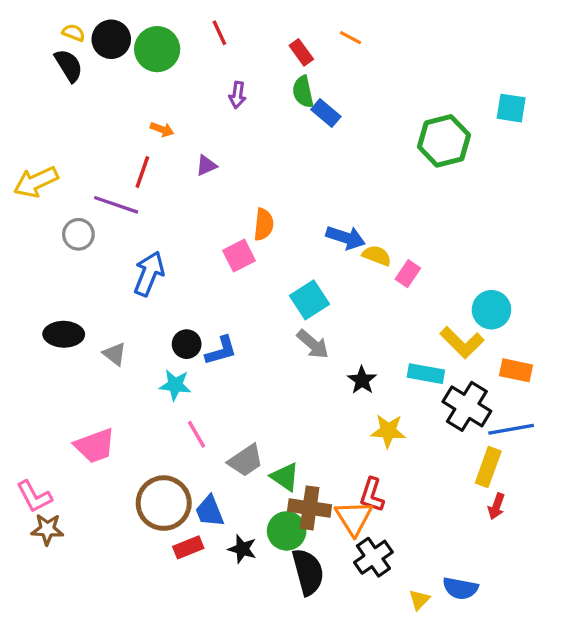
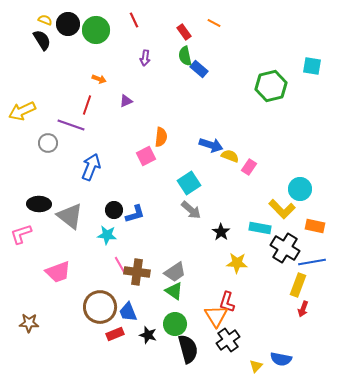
gray triangle: (115, 354) -> (70, 216), size x1.8
gray trapezoid: (246, 460) -> (175, 272), moved
pink L-shape: (34, 497) -> (21, 234), moved, turned 100
brown cross: (310, 508) -> (137, 272), moved

